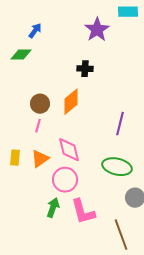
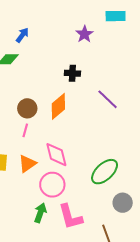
purple star: (97, 30) -> (84, 34), size x0.7
purple line: (120, 124) -> (108, 99), moved, turned -60
green ellipse: (117, 167) -> (105, 172), turned -56

